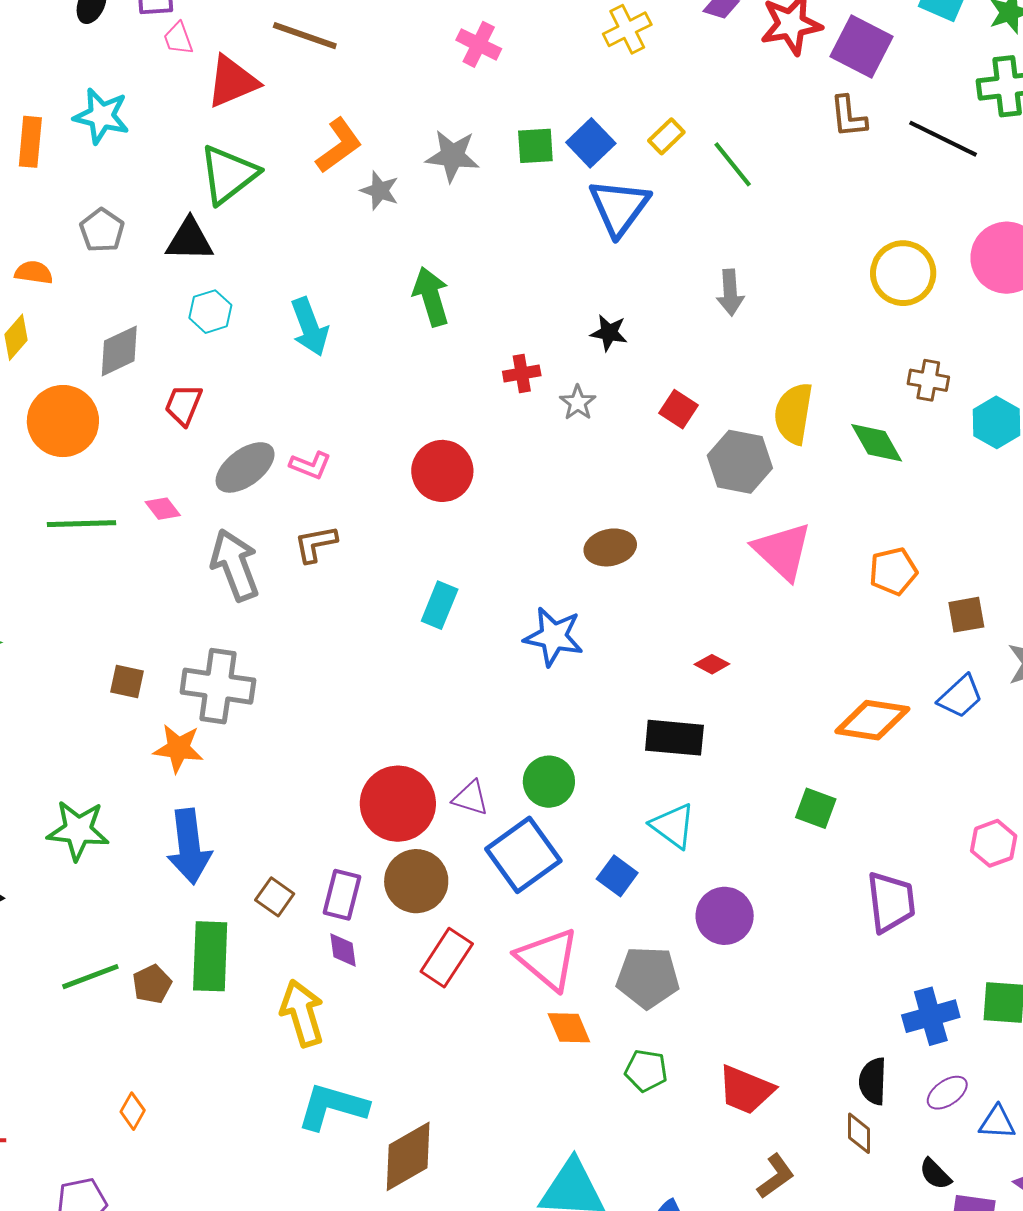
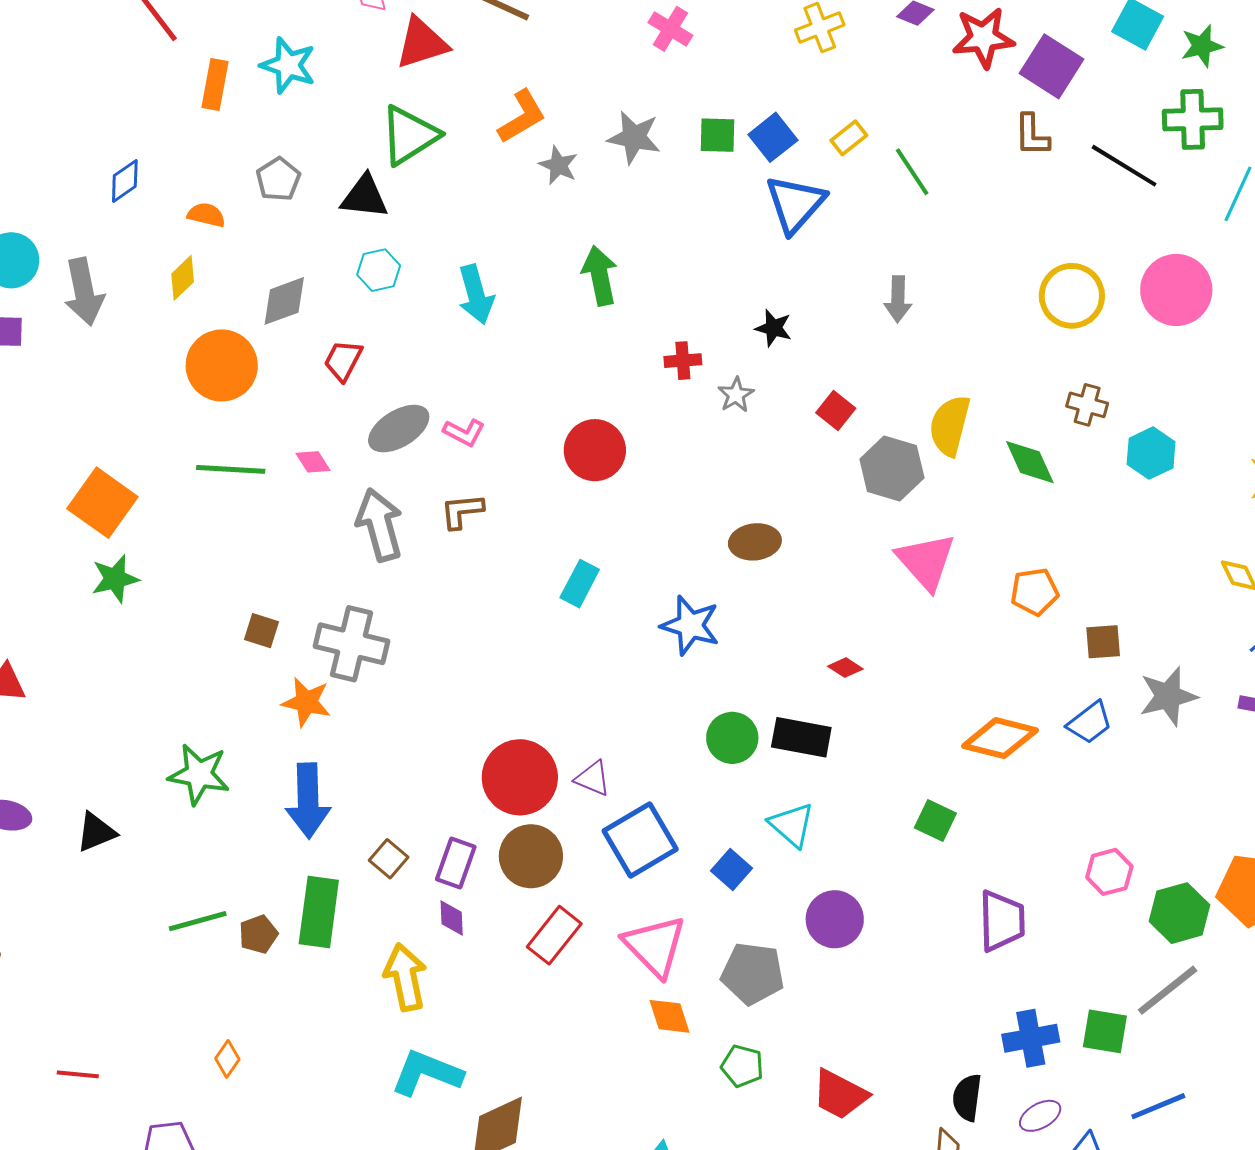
green circle: (549, 782) -> (732, 738), moved

